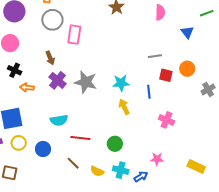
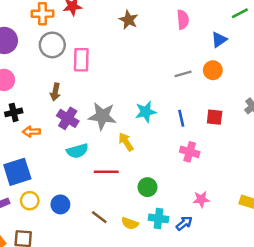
blue triangle: (187, 32) -> (219, 40), turned 40
brown arrow: (50, 58) -> (55, 92), turned 40
orange circle: (187, 69) -> (213, 70), moved
black cross: (15, 70) -> (14, 112), turned -32
red square: (166, 75) -> (215, 117), moved
yellow arrow: (124, 107) -> (126, 142), moved
cyan semicircle: (59, 120) -> (77, 151), moved
pink cross: (166, 120) -> (190, 152), moved
red line: (80, 138) -> (106, 172), moved

